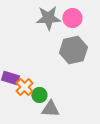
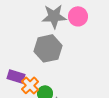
gray hexagon: (73, 50) -> (48, 48), moved

